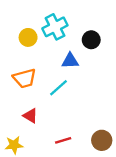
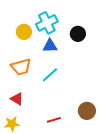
blue triangle: (70, 61) -> (50, 46), moved
red triangle: (30, 116) -> (17, 99), moved
brown circle: (102, 140) -> (87, 111), moved

